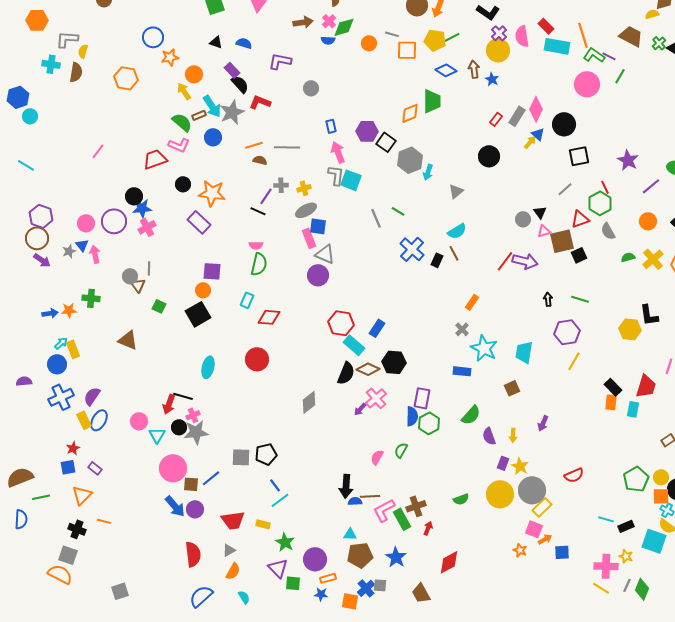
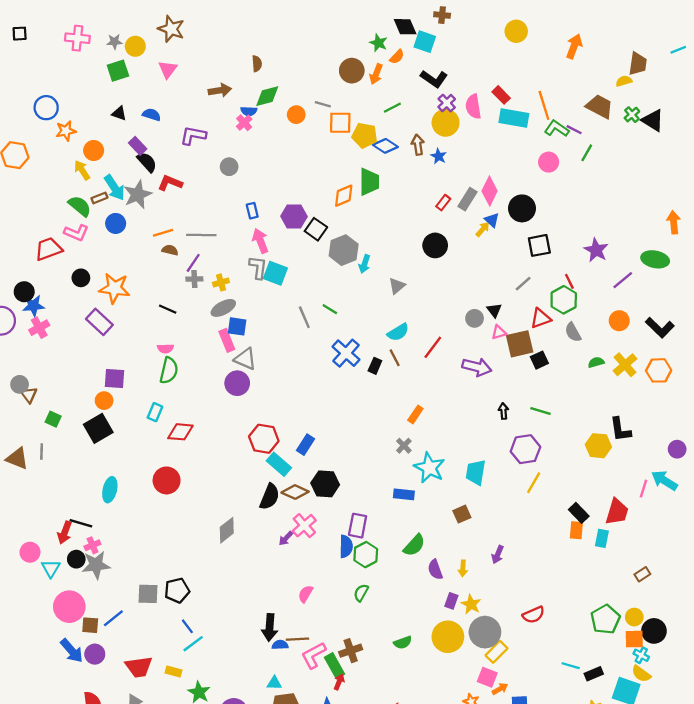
pink cross: (329, 21) -> (244, 123), moved
yellow pentagon: (435, 40) -> (365, 135), moved
pink circle: (587, 84) -> (549, 162), size x0.7
purple line: (266, 196) -> (193, 263), moved
red line: (505, 261) -> (433, 347), moved
gray line: (149, 268) -> (42, 452), moved
green semicircle: (401, 450) -> (361, 593), moved
red arrow: (428, 528) -> (339, 682), moved

